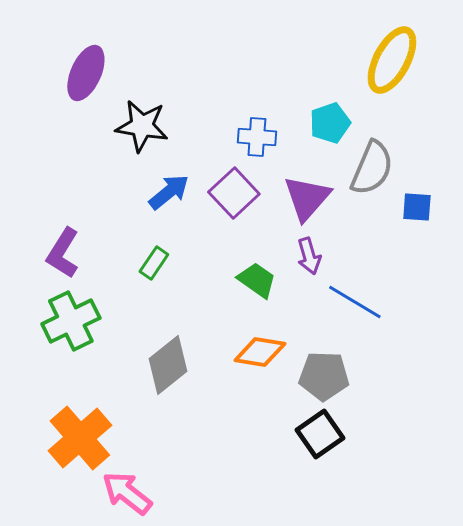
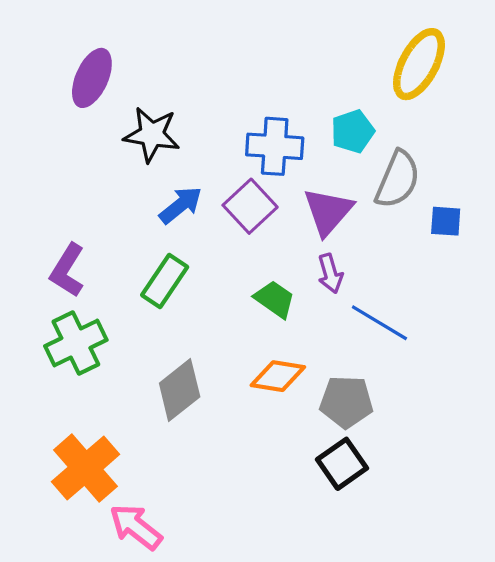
blue cross: (257, 137) -> (275, 146), size x1.4
green rectangle: (154, 263) -> (165, 281), size x1.5

